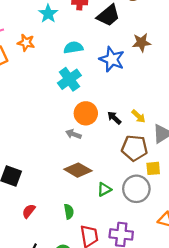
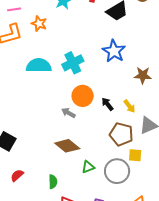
brown star: (141, 43) -> (143, 75), moved
cyan semicircle: (73, 48) -> (39, 66), moved, size x1.4

